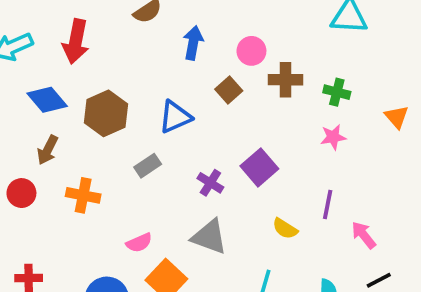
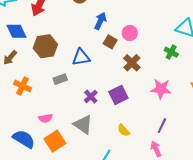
brown cross: (286, 80) -> (132, 63), moved, turned 30
brown square: (229, 90) -> (110, 42), moved, turned -32
green cross: (337, 92) -> (171, 52), moved
pink star: (333, 137) -> (161, 89), size x1.5
purple line: (328, 205) -> (162, 126), moved
pink arrow: (364, 235) -> (156, 149), moved

